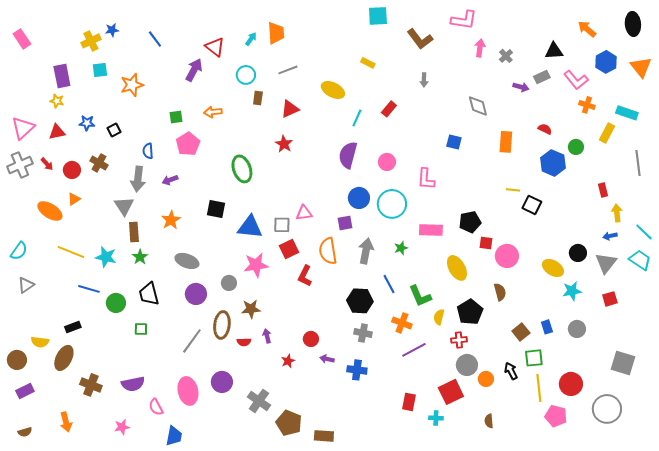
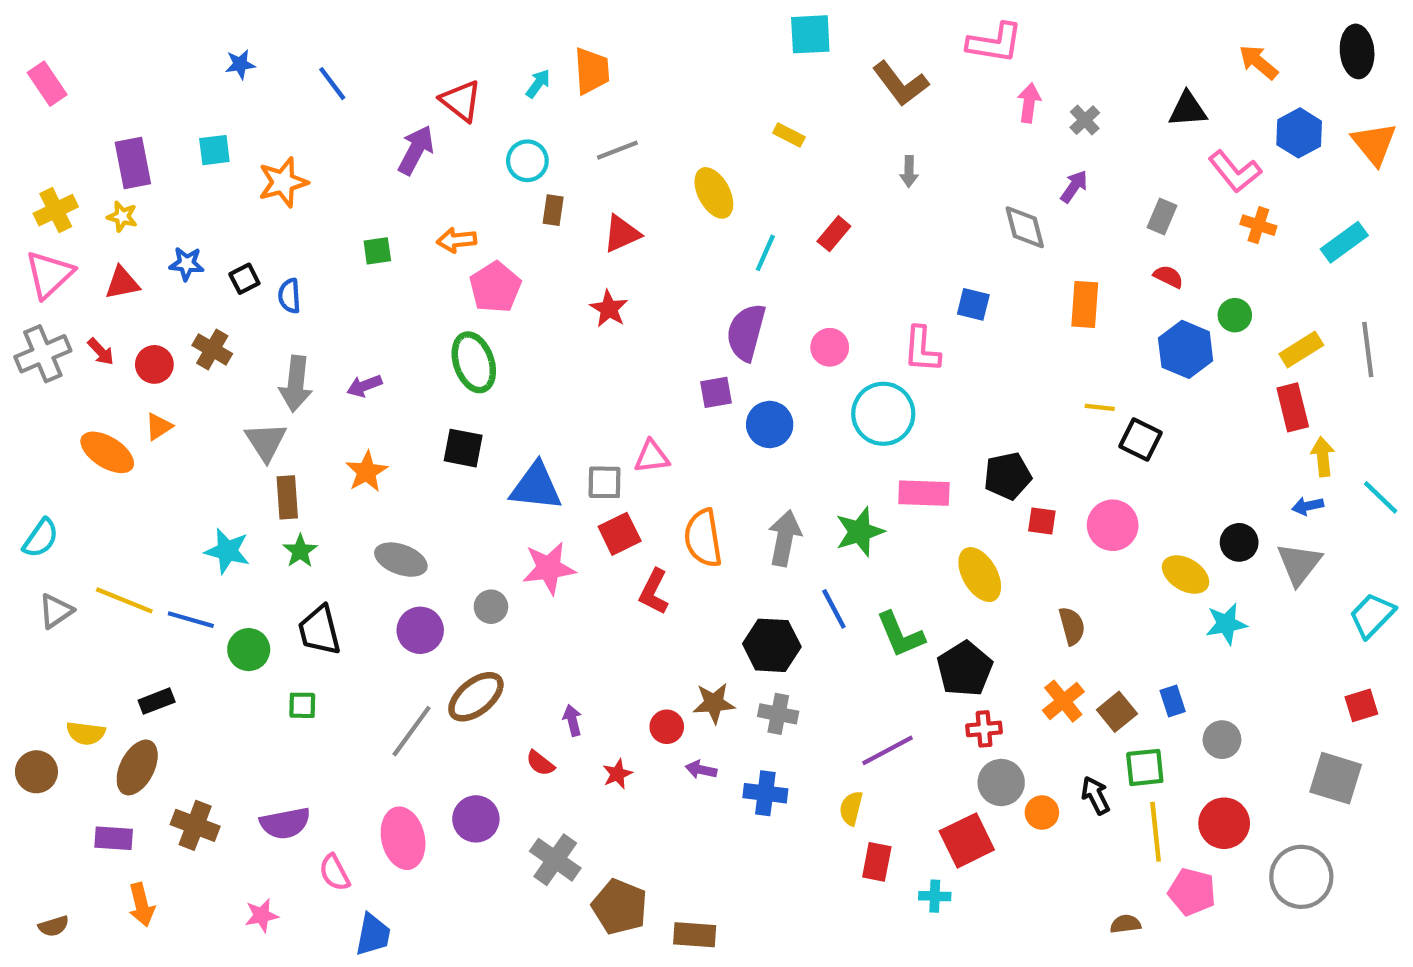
yellow cross: (91, 41) -> (56, 210), moved
gray rectangle: (542, 77) -> (1162, 217), moved, turned -42
purple arrow: (521, 87) -> (1074, 187), moved, turned -70
yellow ellipse: (333, 90) -> (714, 193), turned 35
cyan rectangle: (627, 113) -> (1344, 242), turned -55
yellow rectangle: (607, 133) -> (1301, 349), moved, turned 30
pink pentagon: (188, 144) -> (495, 287), moved
blue semicircle: (148, 151) -> (289, 296), moved
green ellipse: (242, 169) -> (474, 362), moved
pink L-shape: (426, 179) -> (922, 349), moved
red rectangle: (603, 190) -> (1293, 407), size x1.5
cyan circle: (392, 204) -> (883, 414), moved
purple square: (345, 223) -> (716, 392), moved
green star: (401, 248) -> (860, 532), size x1.6
yellow line: (71, 252) -> (124, 600), moved
pink circle: (507, 256) -> (1113, 525), moved
cyan trapezoid: (640, 260) -> (1372, 615), moved, turned -80
red square: (610, 299) -> (1361, 705), moved
brown star: (251, 309) -> (714, 703), moved
black pentagon: (470, 312) -> (965, 669), moved
yellow semicircle: (439, 317) -> (851, 808), moved
orange cross: (402, 323) -> (1063, 701), moved, turned 30
brown ellipse: (222, 325) -> (476, 697), turned 44
gray circle: (577, 329) -> (1222, 740), moved
red semicircle: (244, 342) -> (540, 763), moved, turned 40
purple rectangle: (25, 391) -> (114, 838), moved, turned 30
brown semicircle: (489, 421) -> (1126, 924), moved, turned 88

